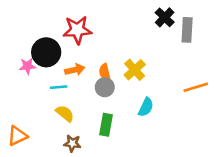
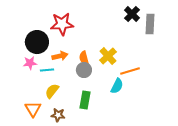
pink star: (27, 66) -> (30, 63), moved
orange line: (196, 87) -> (130, 71), moved
yellow semicircle: (65, 113) -> (52, 91), turned -91
orange triangle: (17, 136) -> (33, 109), moved, turned -36

